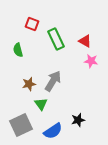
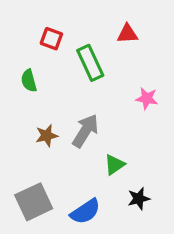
red triangle: (85, 41) -> (127, 34), moved, turned -32
green triangle: (41, 104) -> (114, 165), moved, turned 32
black star: (78, 120) -> (139, 199), moved

